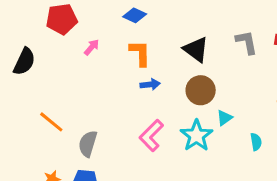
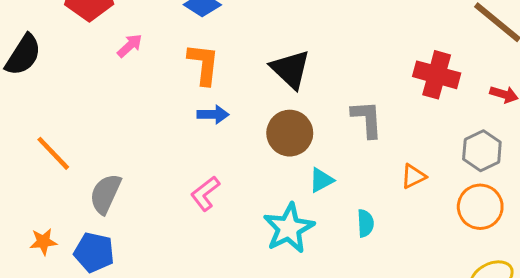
gray L-shape: (247, 42) -> (367, 119), moved
pink L-shape: (151, 136) -> (205, 194), size x0.7
cyan star: (196, 136) -> (289, 228), moved

